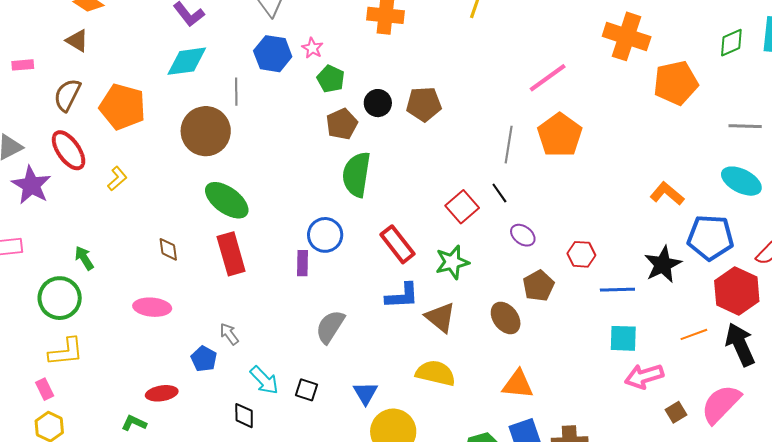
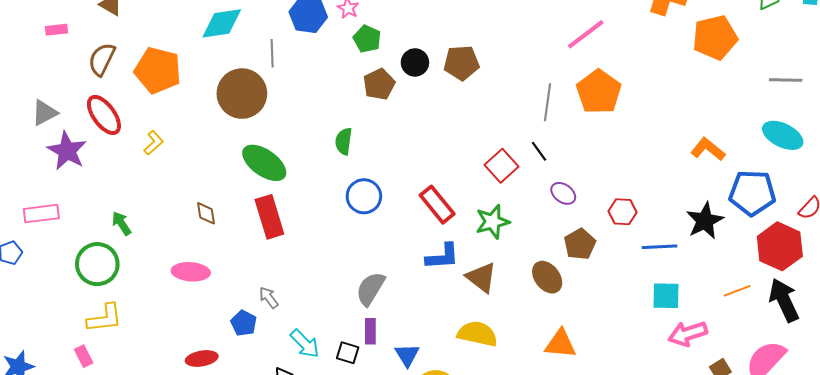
green semicircle: (356, 174) -> (344, 141), moved, size x0.6
purple rectangle: (303, 263) -> (370, 331), moved

